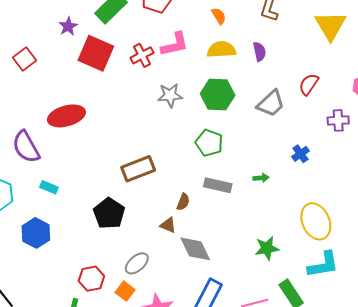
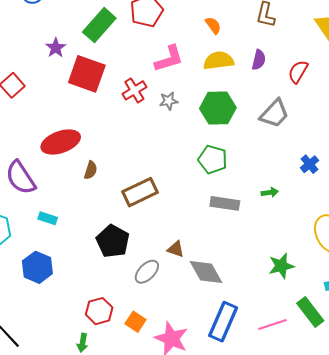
purple semicircle: (259, 52) -> (259, 60), turned 30
red cross: (142, 55) -> (134, 90), moved
red semicircle: (309, 84) -> (298, 72), moved
gray star: (170, 95) -> (169, 101), moved, size x0.7
brown semicircle: (183, 202) -> (91, 170), moved
gray ellipse: (137, 263) -> (147, 272), moved

